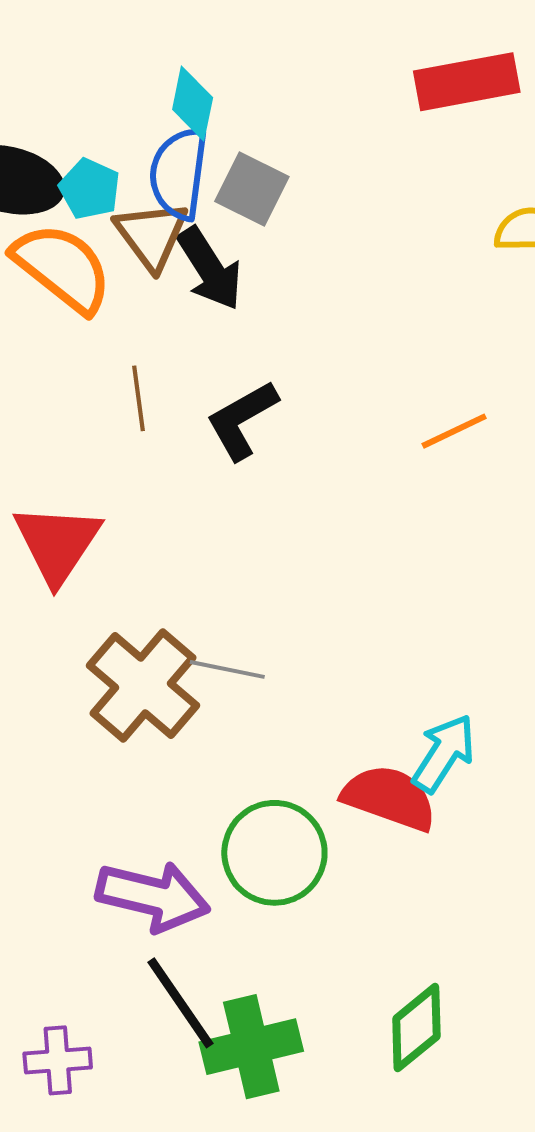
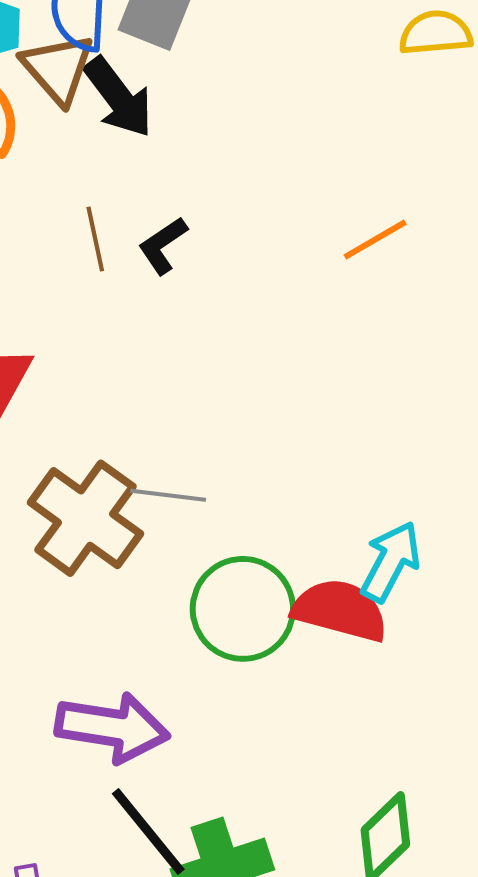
brown line: (138, 398) -> (95, 239), moved
black L-shape: (242, 420) -> (163, 246), size x0.7
green circle: (274, 853) -> (243, 609), moved

